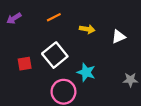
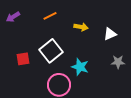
gray star: (130, 80) -> (118, 62), moved

